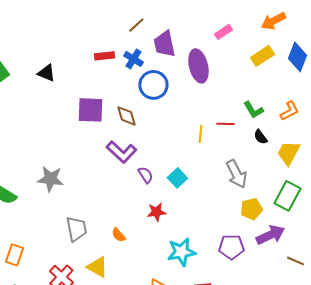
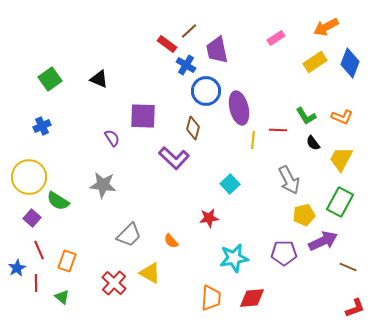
red rectangle: (104, 56) -> (167, 44), moved, turned 42
purple ellipse: (198, 66) -> (239, 108), moved
orange L-shape: (289, 111) -> (342, 117), turned 50
brown diamond: (126, 116) -> (193, 128), moved, turned 30
purple semicircle: (145, 175) -> (112, 138), moved
gray trapezoid: (76, 229) -> (129, 235), turned 56

